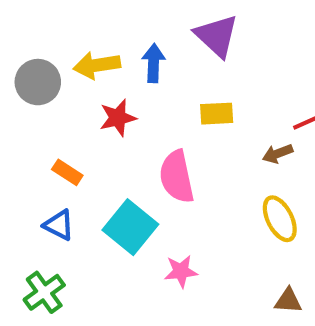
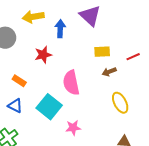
yellow arrow: (97, 65) -> (33, 17), moved
yellow rectangle: (217, 114) -> (102, 52), moved
brown arrow: (278, 154) -> (109, 72), moved

